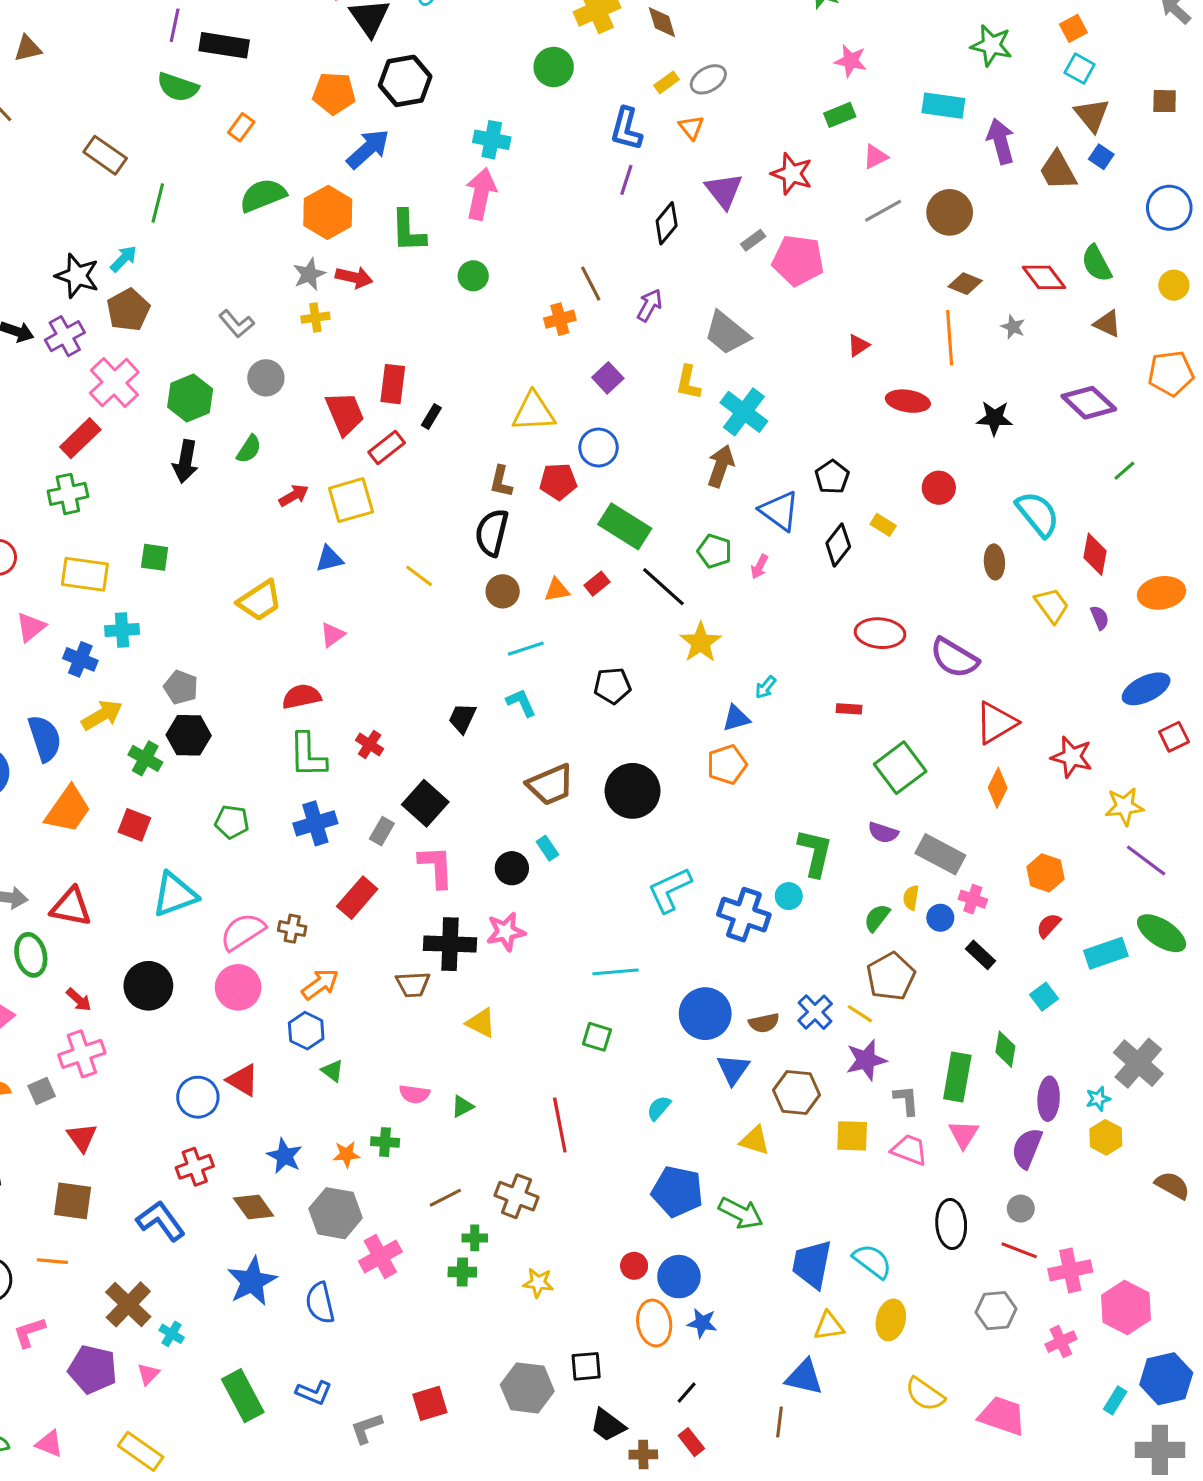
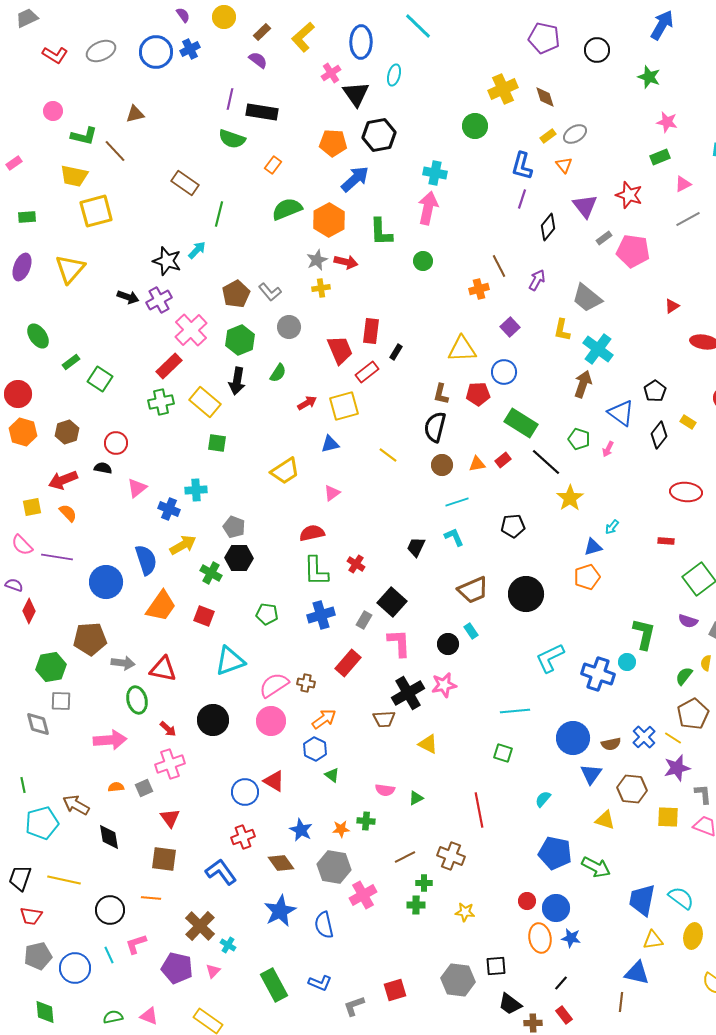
brown pentagon: (128, 310) -> (236, 294), moved
yellow rectangle: (85, 574) -> (205, 402), moved, turned 32
black cross: (450, 944) -> (408, 693), turned -32

